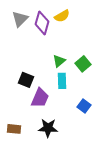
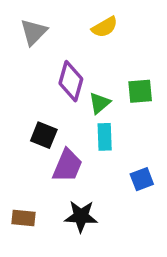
purple diamond: (42, 23) -> (71, 81), moved
green square: (83, 64) -> (140, 91), moved, turned 35
blue square: (84, 106) -> (142, 179), turned 32

